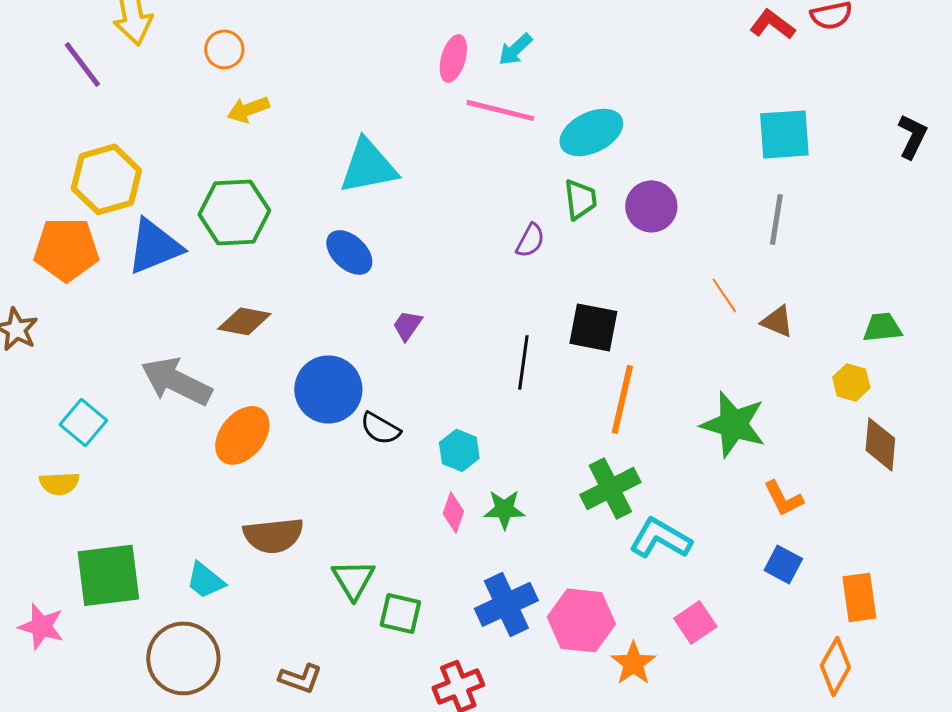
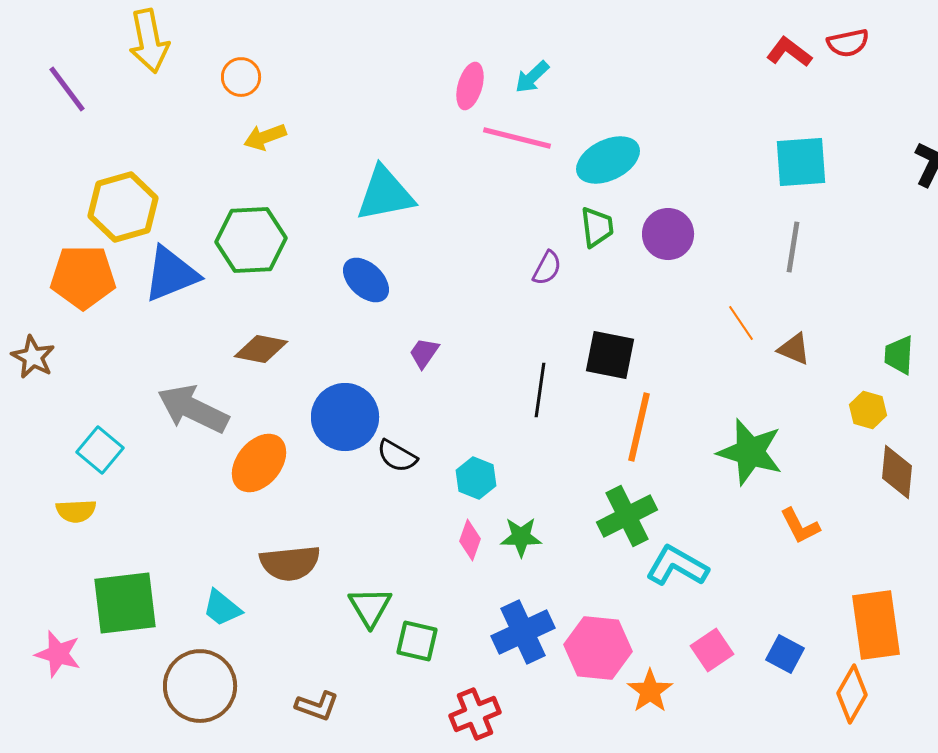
purple line: (82, 64) -> (67, 89), moved
green trapezoid: (882, 327) -> (899, 355), turned -81
blue square: (783, 564) -> (785, 654), moved
orange rectangle: (859, 597) -> (876, 625), size x1.4

